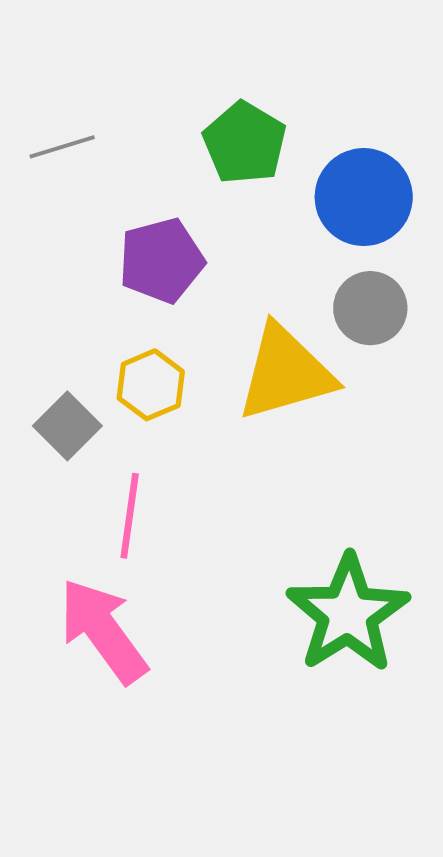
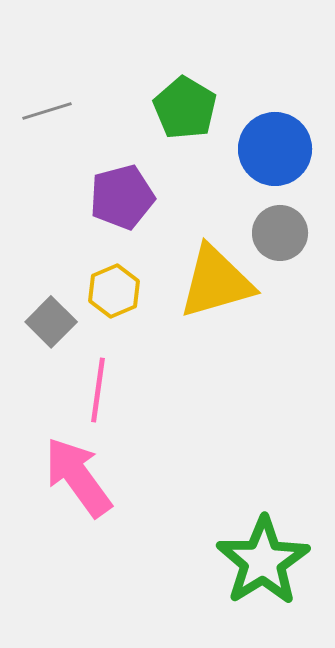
green star: (348, 614) -> (263, 561), moved

